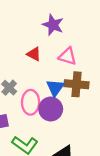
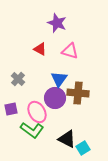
brown cross: (77, 84) -> (78, 93), moved
pink ellipse: (31, 102) -> (37, 112), moved, turned -30

